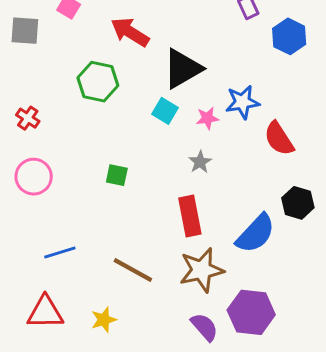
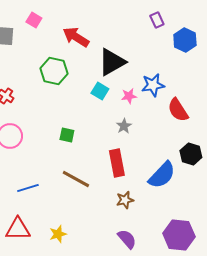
brown line: (133, 270) -> (76, 179), moved
brown star: (202, 270) -> (125, 200), size x0.6
purple hexagon: (251, 312) -> (179, 235), moved

